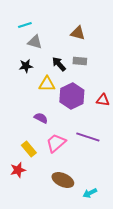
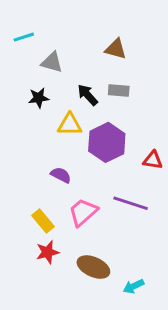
cyan line: (25, 25) -> (24, 37), moved
red triangle: (103, 100) -> (153, 160), moved
red star: (18, 170) -> (47, 252), moved

